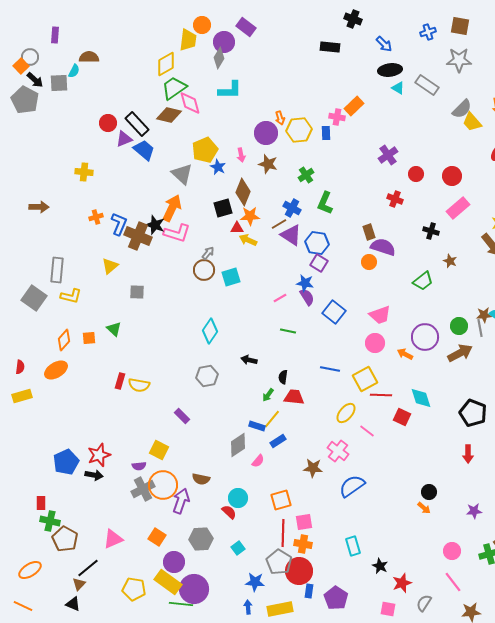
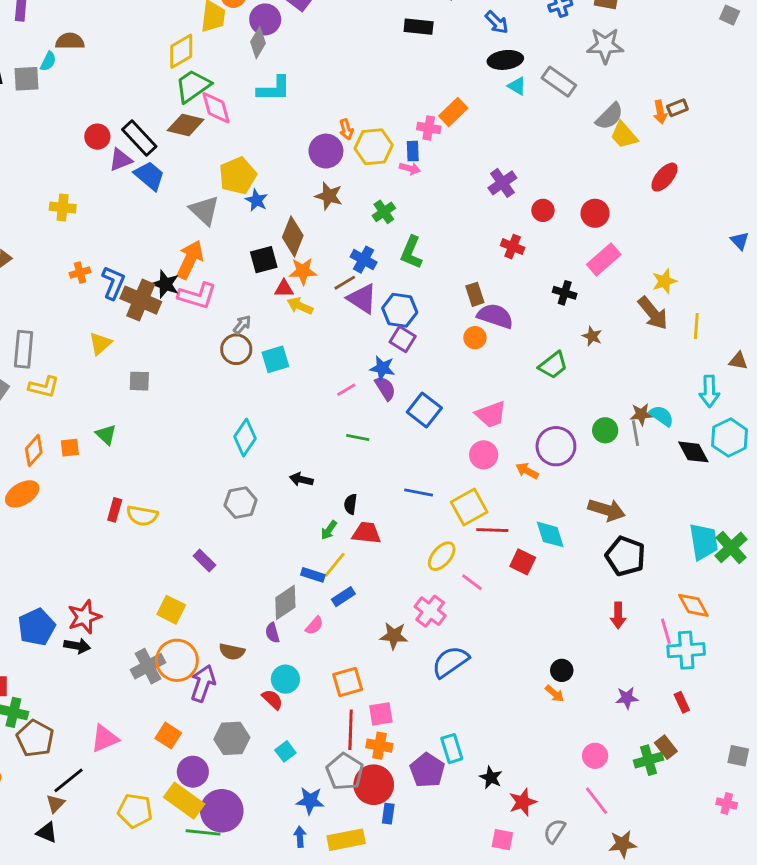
pink arrow: (241, 155) -> (410, 168), moved, turned -64
brown arrow: (460, 353) -> (607, 510), moved, turned 45
purple semicircle: (139, 466) -> (272, 633), moved, turned 80
purple pentagon: (336, 598) -> (427, 770), moved

